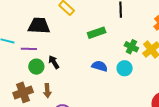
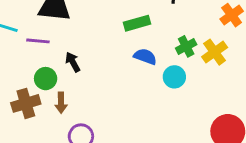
green cross: (131, 47) -> (186, 46), turned 32
blue semicircle: (100, 66) -> (145, 57), moved
green circle: (36, 67) -> (46, 79), moved

